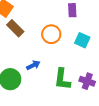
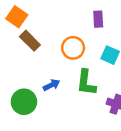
green L-shape: (62, 79) -> (86, 83), moved

